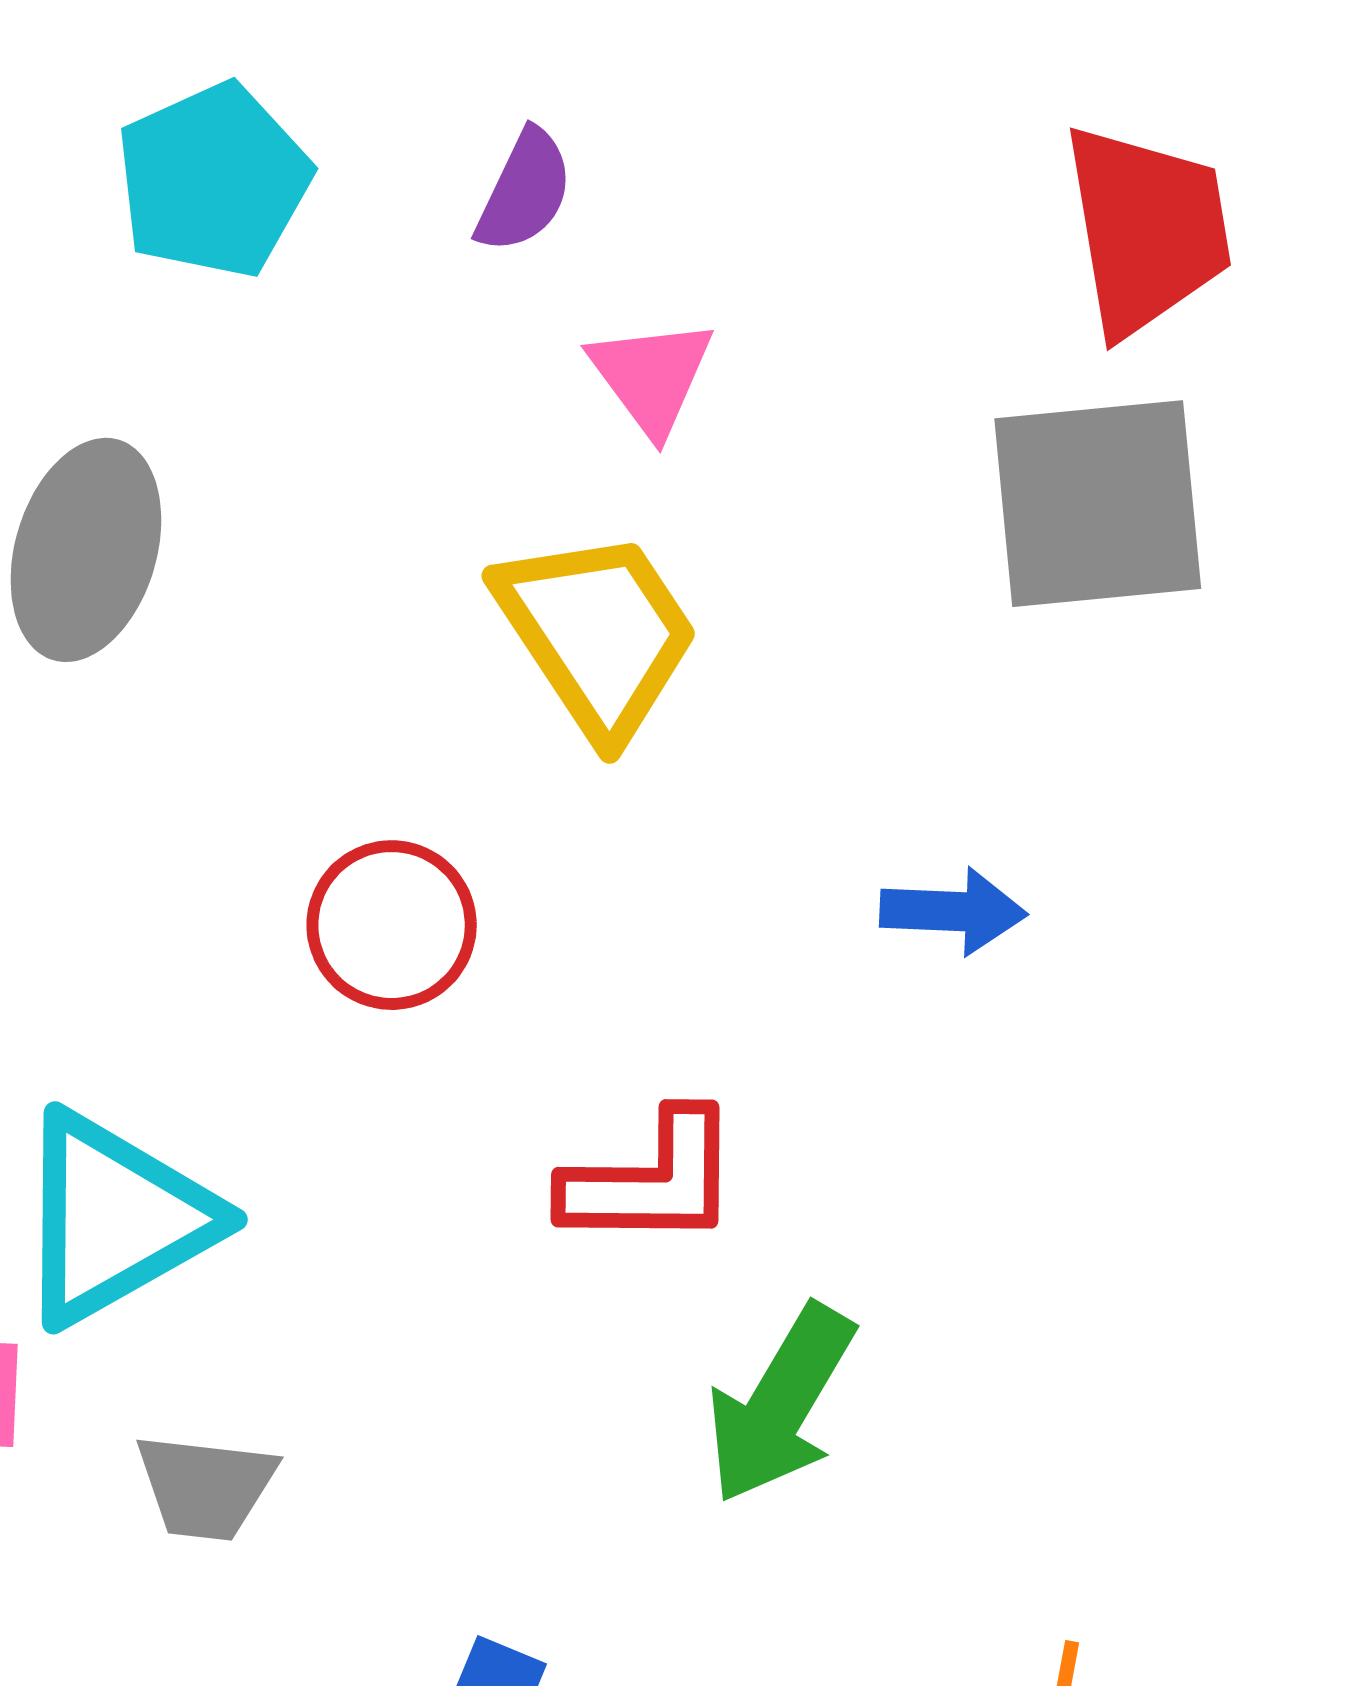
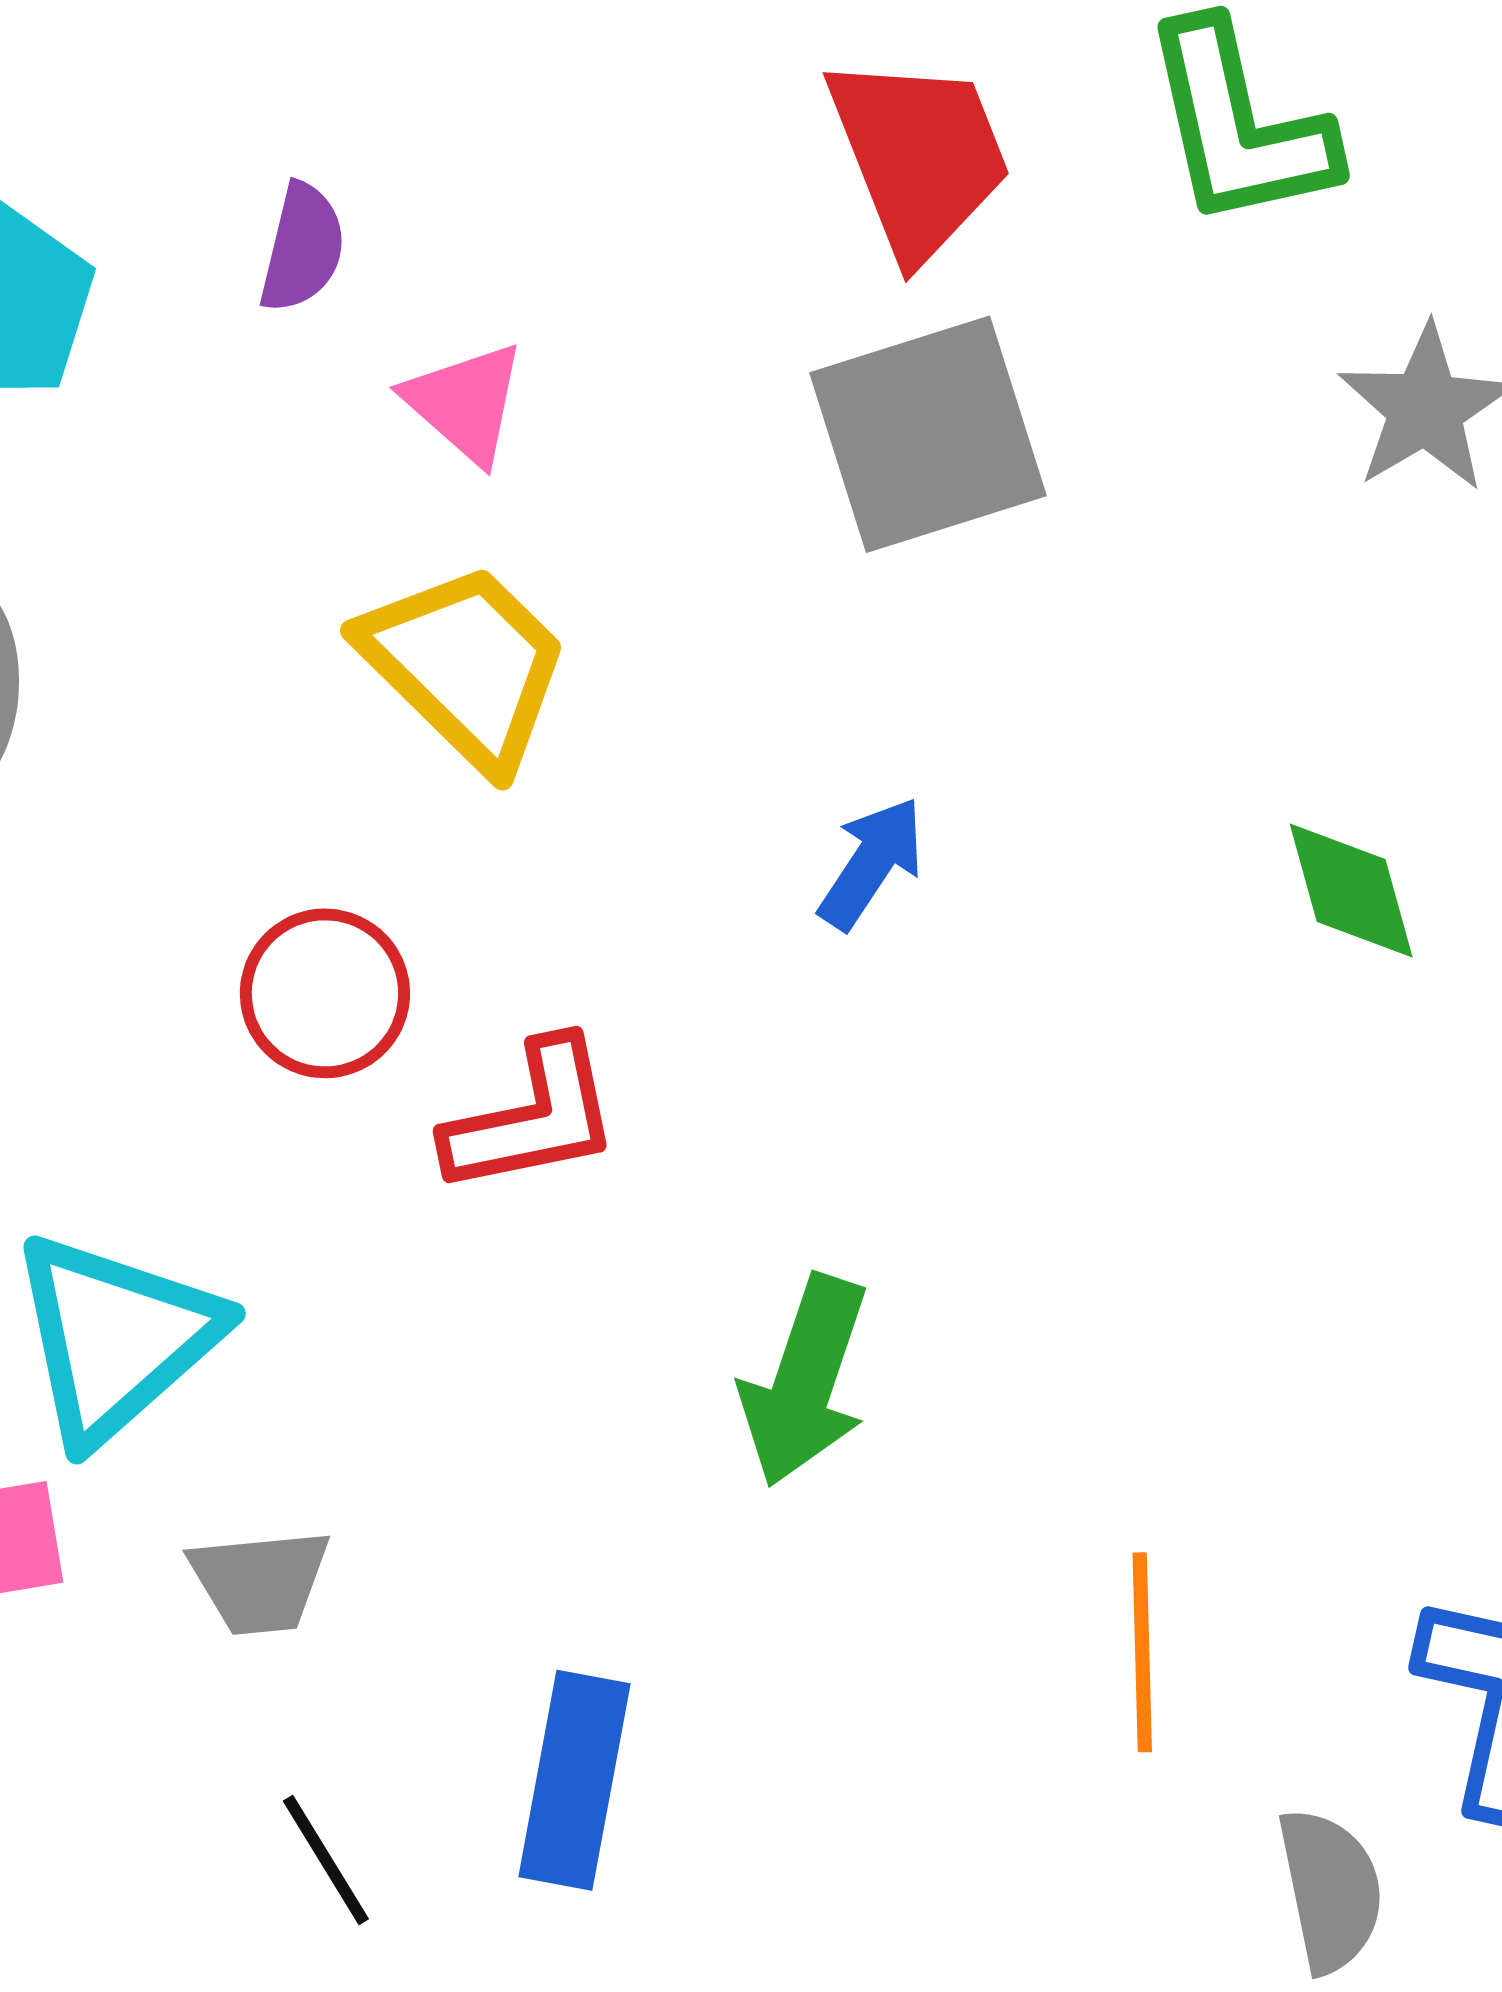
blue arrow: (953, 911) -> (871, 863), turned -47
red L-shape: (652, 1180) -> (532, 1117), moved

